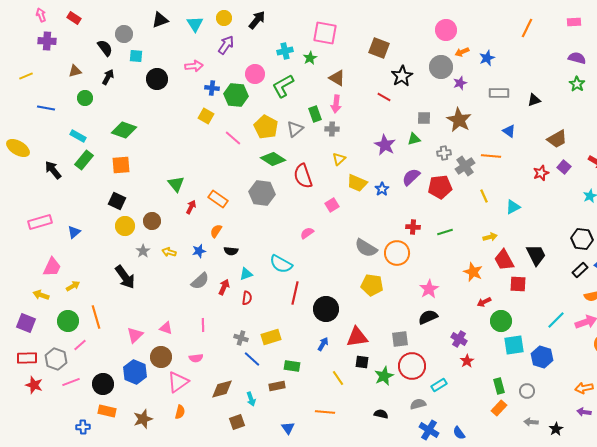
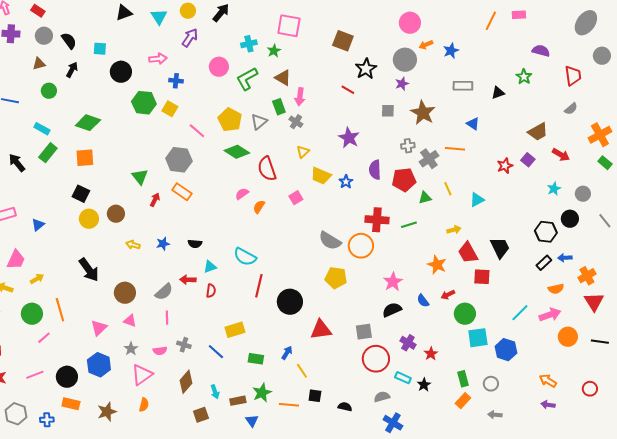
pink rectangle: (574, 22) -> (519, 15), moved
gray circle: (124, 34) -> (44, 36), moved
brown triangle: (337, 78) -> (283, 78), moved
purple star: (460, 83) -> (402, 84), moved
green star: (577, 84) -> (524, 77), moved
green hexagon: (236, 95) -> (144, 103), moved
gray cross: (332, 129) -> (296, 122), turned 32
green triangle: (414, 139) -> (425, 198), moved
brown trapezoid: (557, 139) -> (538, 132), moved
purple semicircle: (411, 177) -> (375, 170), turned -48
gray hexagon: (262, 193) -> (179, 160), moved
red cross: (413, 227) -> (377, 220), size x1.6
orange semicircle: (216, 231) -> (259, 207), moved
pink semicircle: (307, 233) -> (242, 194), moved
gray star: (143, 251) -> (131, 349), moved
gray semicircle: (200, 281) -> (164, 292), moved
red arrow: (224, 287) -> (188, 280), turned -112
gray cross: (241, 338) -> (184, 345), moved
purple cross: (459, 339) -> (408, 343), moved
blue arrow: (323, 344) -> (287, 353), moved
brown circle: (161, 357) -> (125, 293), moved
gray hexagon: (56, 359) -> (16, 414), moved
black square: (362, 362) -> (315, 396), moved
green star: (384, 376) -> (262, 393), moved
cyan rectangle: (439, 385) -> (403, 378), turned 56
brown rectangle: (277, 386) -> (238, 401), moved
orange arrow: (584, 388) -> (548, 381), turned 42
brown diamond: (222, 389) -> (186, 382), turned -35
black star: (556, 429) -> (424, 385), moved
blue semicircle: (459, 433) -> (423, 301), moved

